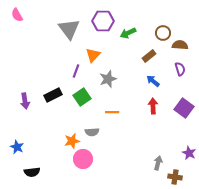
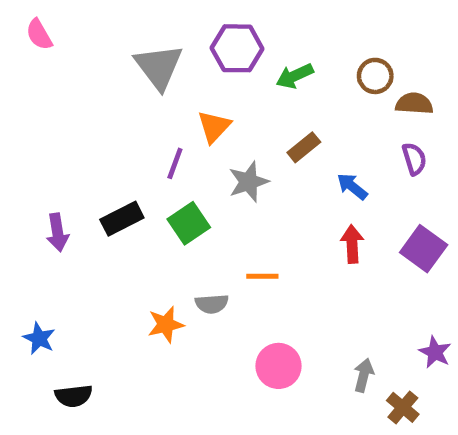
brown rectangle: (149, 56) -> (304, 147), moved
orange line: (112, 112) -> (262, 276), moved
pink circle: (83, 159) -> (278, 366), moved
brown cross: (175, 177) -> (403, 407), turned 32

